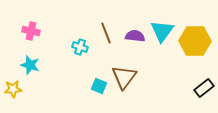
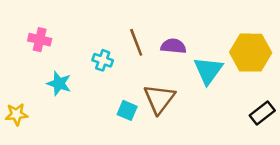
cyan triangle: (162, 31) -> (208, 71), moved
cyan star: (30, 65) -> (59, 83), moved

